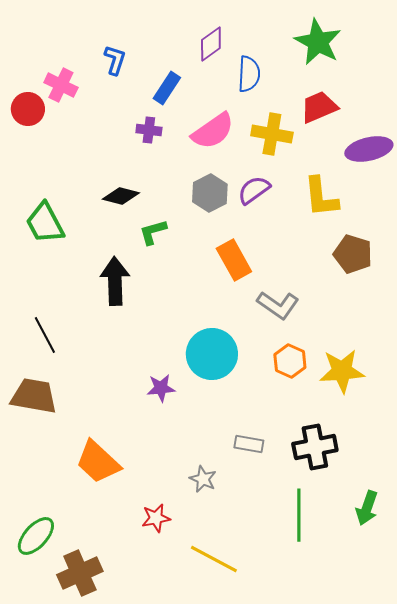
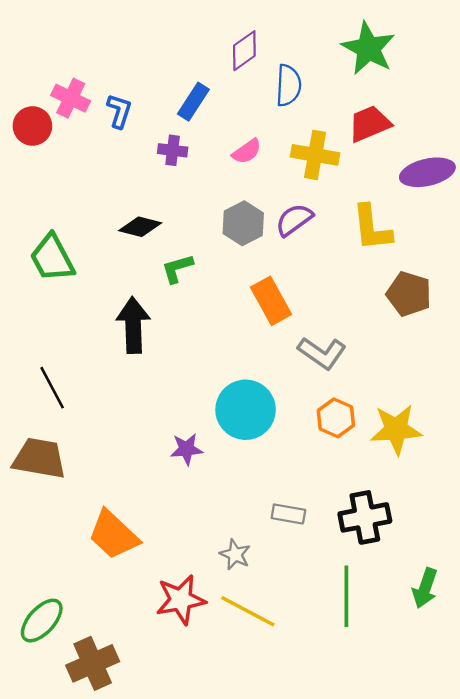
blue L-shape: (115, 60) -> (119, 111), moved
pink semicircle: (213, 131) -> (247, 151), size x0.6
red star: (156, 518) -> (181, 600), size x1.5
yellow line: (214, 559) -> (248, 611), moved

